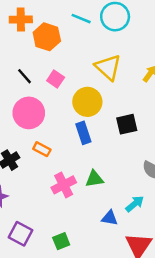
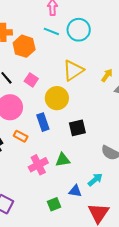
yellow triangle: (108, 67) -> (73, 70), turned 45
black square: (127, 124) -> (77, 128), moved
blue rectangle: (83, 133) -> (43, 122), moved
green square: (61, 241) -> (54, 204), moved

